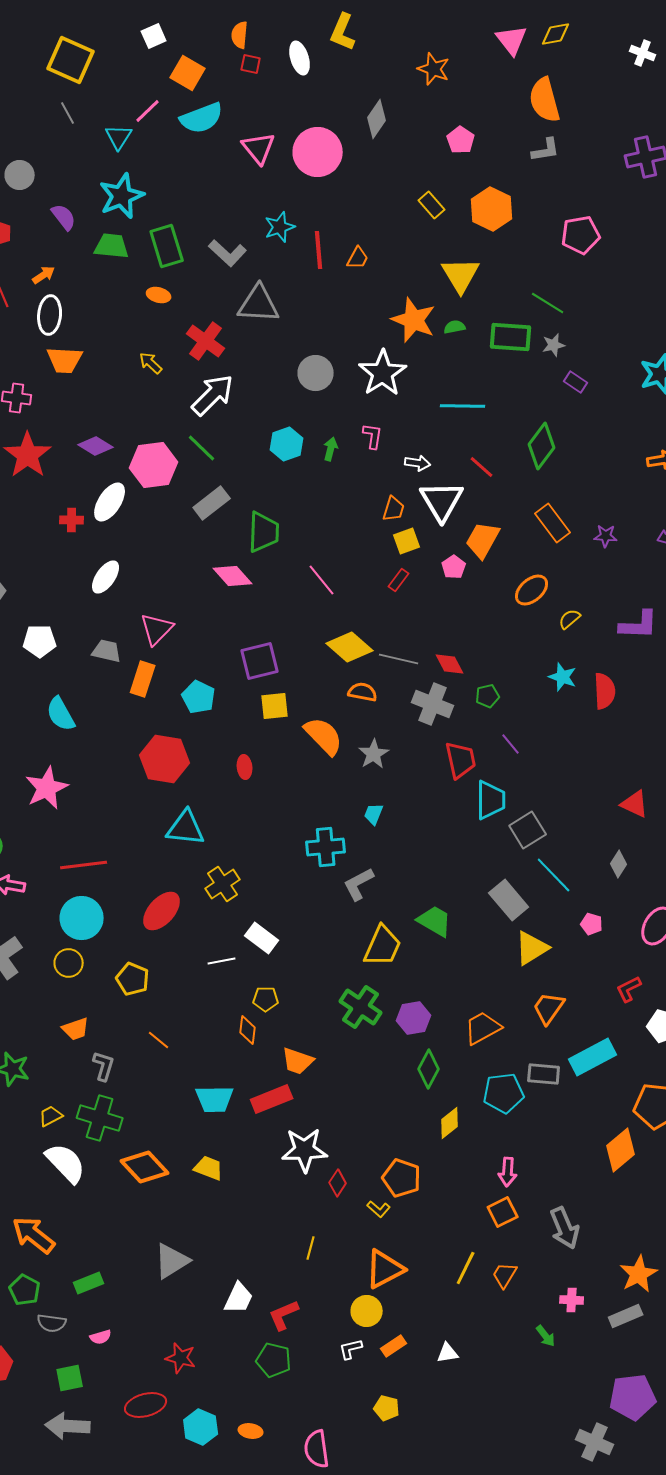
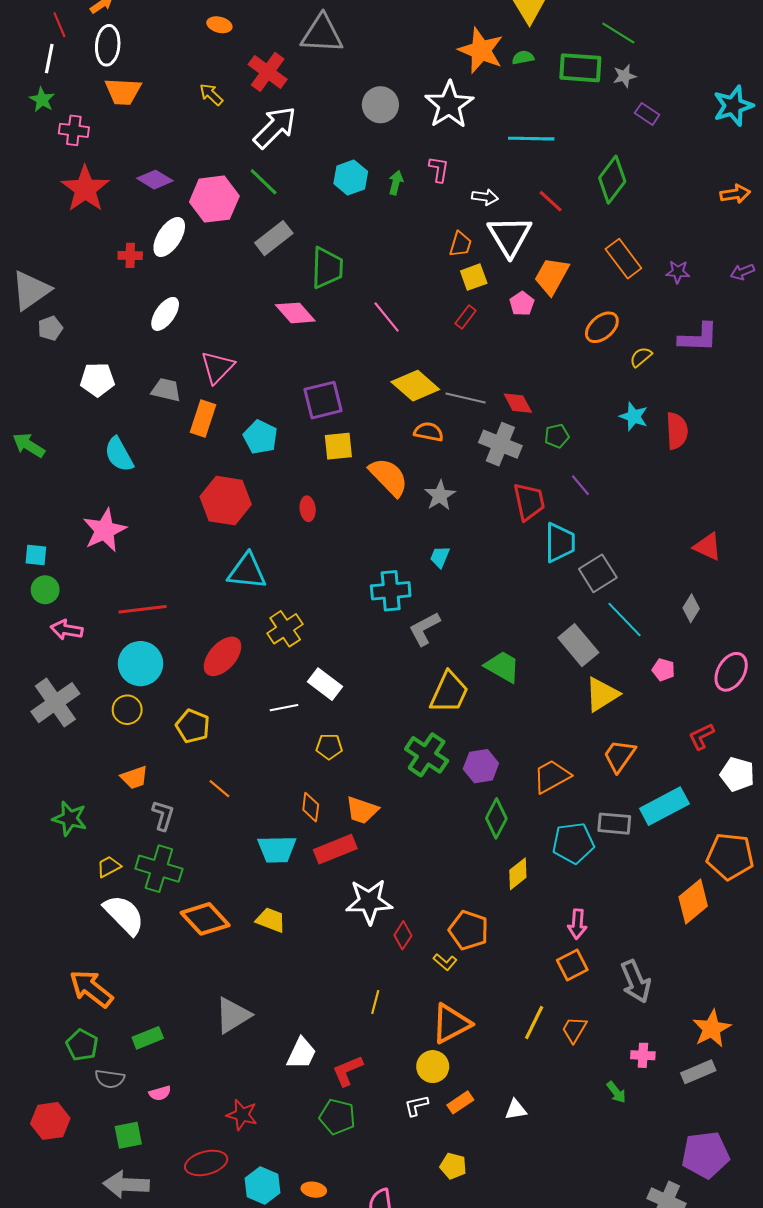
purple L-shape: (639, 625) -> (698, 338), moved
orange diamond: (248, 1030) -> (311, 807), moved

